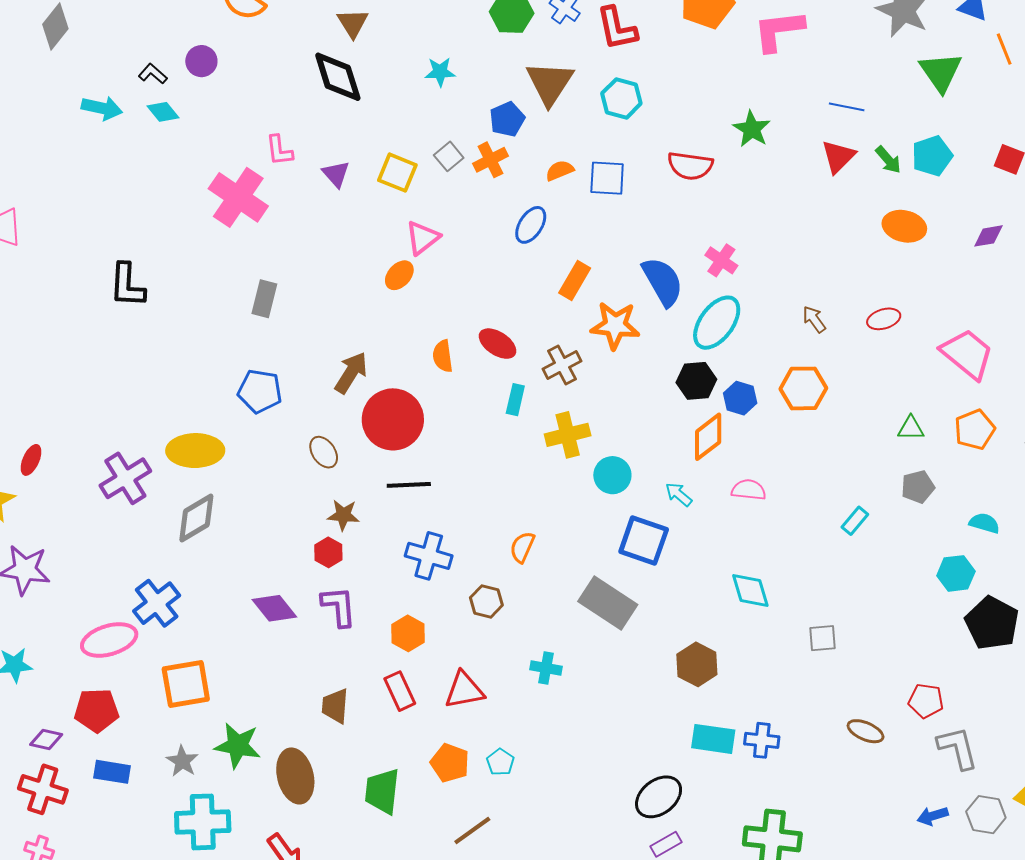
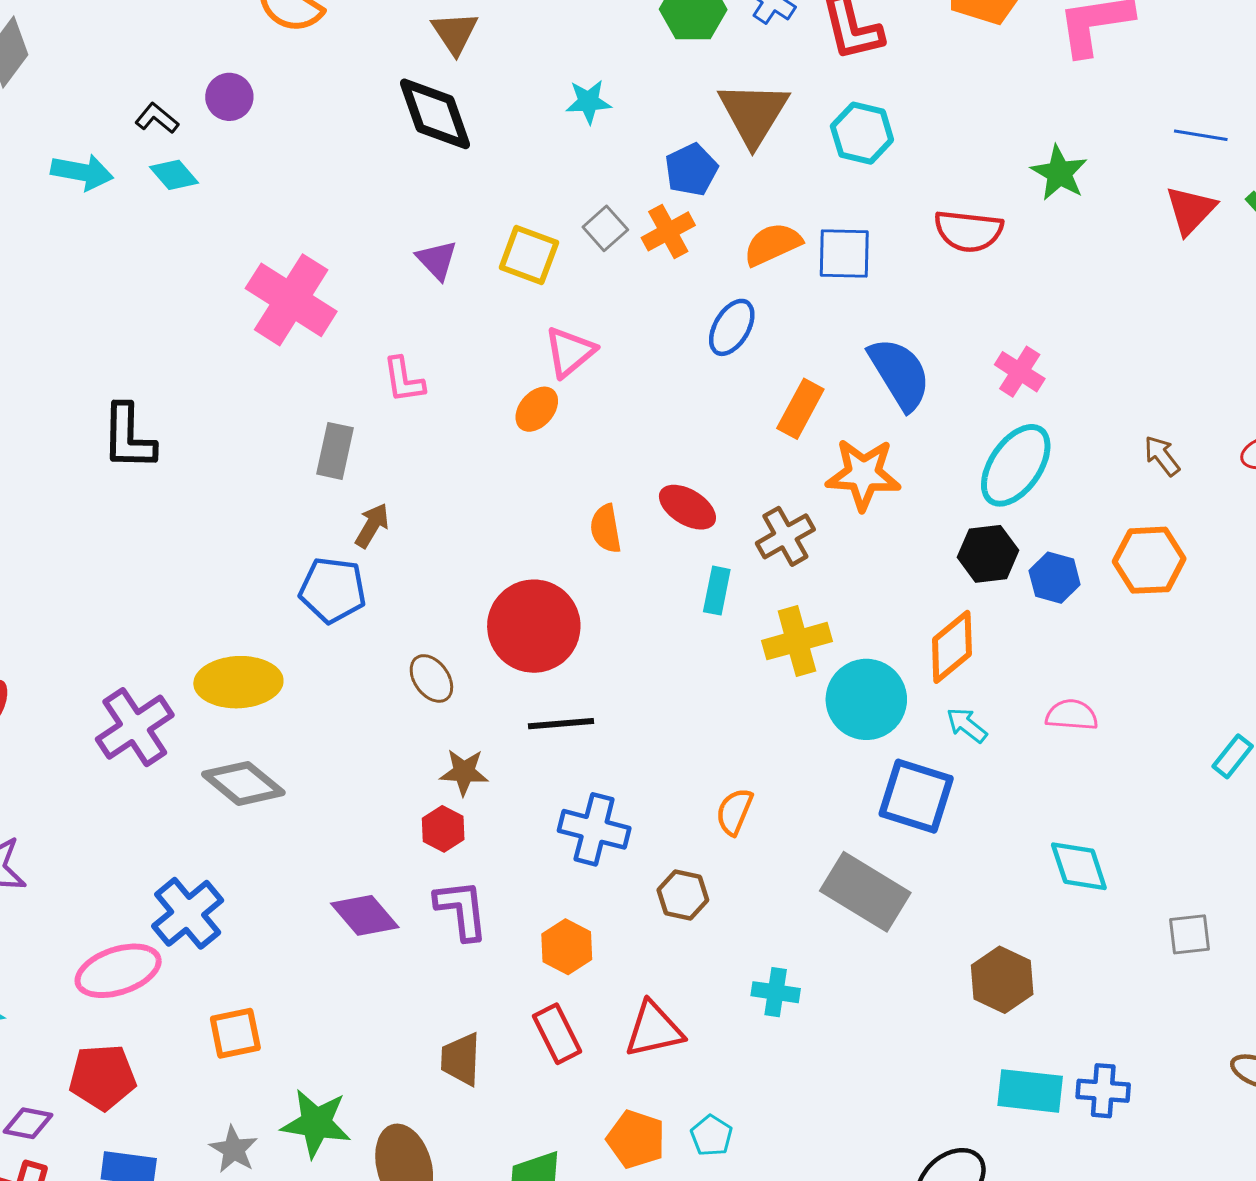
pink L-shape: (279, 150) -> (404, 380), moved
orange semicircle: (560, 171) -> (773, 244), size x1.4
blue semicircle: (663, 282) -> (900, 374), moved
brown arrow: (351, 373) -> (372, 525), moved, size x0.7
orange diamond: (708, 437) -> (952, 647), moved
cyan circle: (612, 475) -> (866, 699), size x1.4
gray diamond: (196, 518) -> (243, 783), turned 72
orange square: (186, 684) -> (235, 1033), size x0.7

